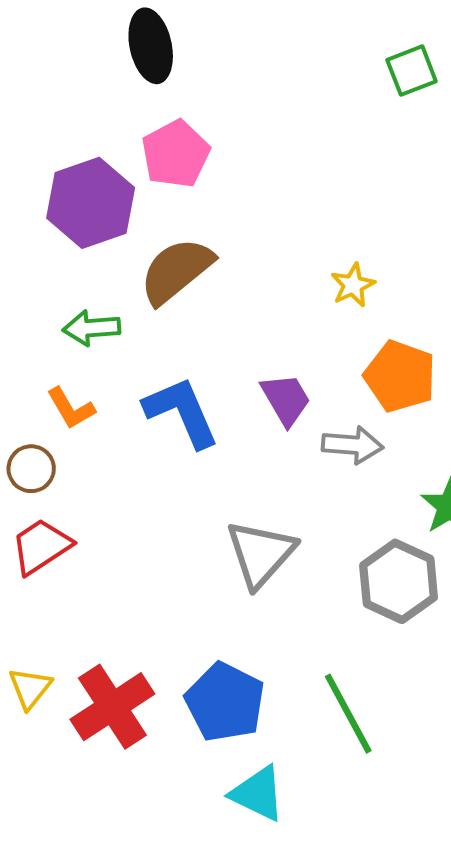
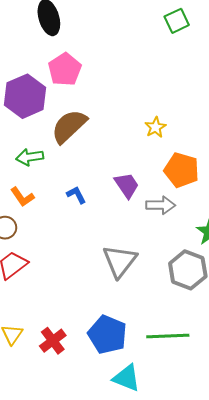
blue L-shape: (182, 412) -> (76, 195), size x0.5
red cross: (112, 707) -> (53, 341), size x0.7
green line: (348, 714) -> (168, 336), turned -60

